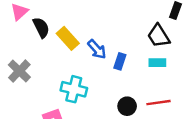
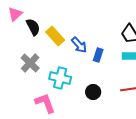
gray cross: (19, 71) -> (30, 63), moved
black circle: (127, 106) -> (93, 92), moved

